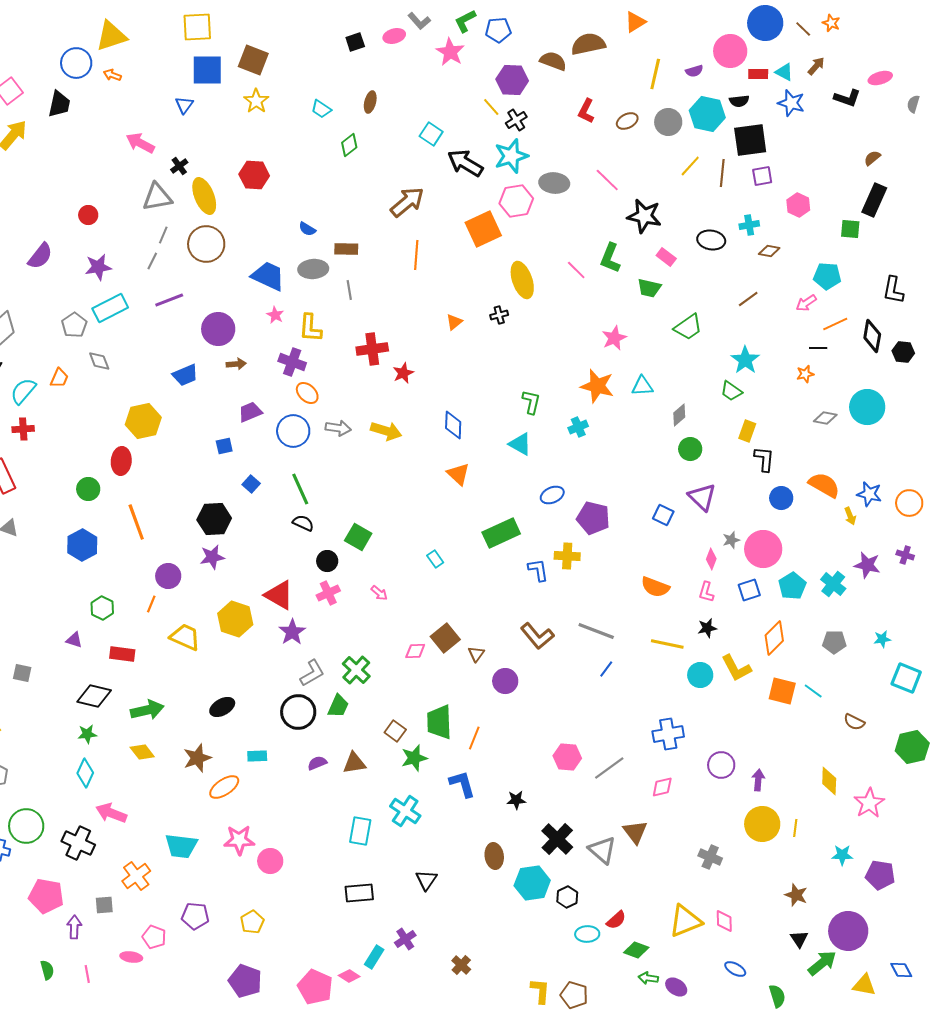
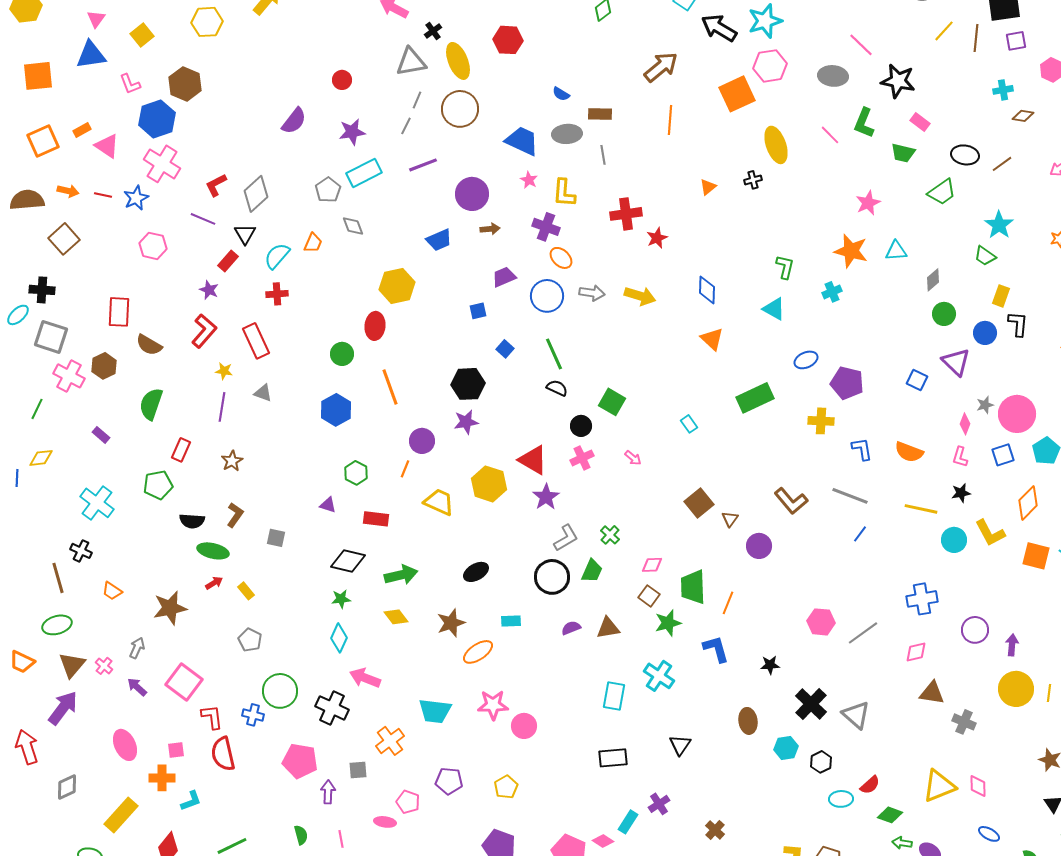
gray ellipse: (554, 183) -> (833, 76), moved
black ellipse: (711, 240) -> (965, 155), moved
blue circle: (781, 498) -> (985, 333), moved
blue L-shape: (538, 570) -> (862, 449), moved
pink diamond: (415, 651) -> (652, 565), moved
green cross: (356, 670) -> (610, 535), size x0.7
brown triangle: (635, 832) -> (932, 693), moved, turned -44
cyan hexagon: (532, 883) -> (786, 748), size x0.7

